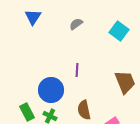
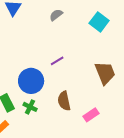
purple line: (77, 70) -> (57, 61), turned 56

